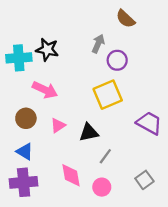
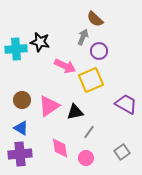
brown semicircle: (125, 19) -> (95, 19), moved
pink arrow: (45, 90) -> (65, 66), moved
pink triangle: (58, 125) -> (49, 106), size x1.6

